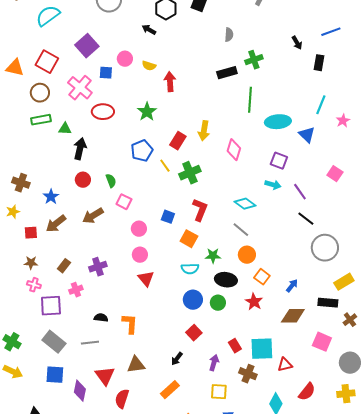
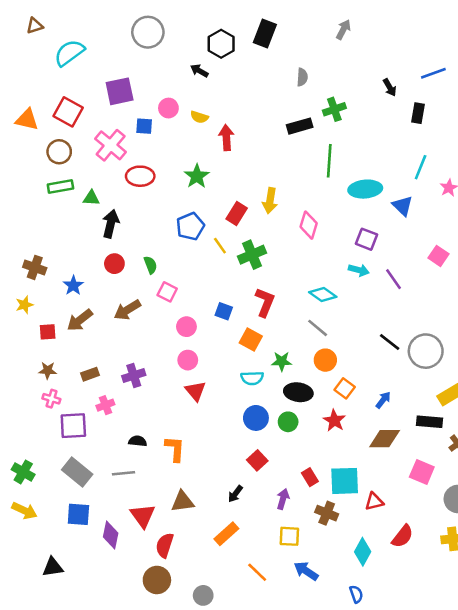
purple square: (87, 46) -> (120, 91), turned 30
black line: (306, 219) -> (390, 342), moved
brown rectangle: (64, 266) -> (90, 374), turned 32

